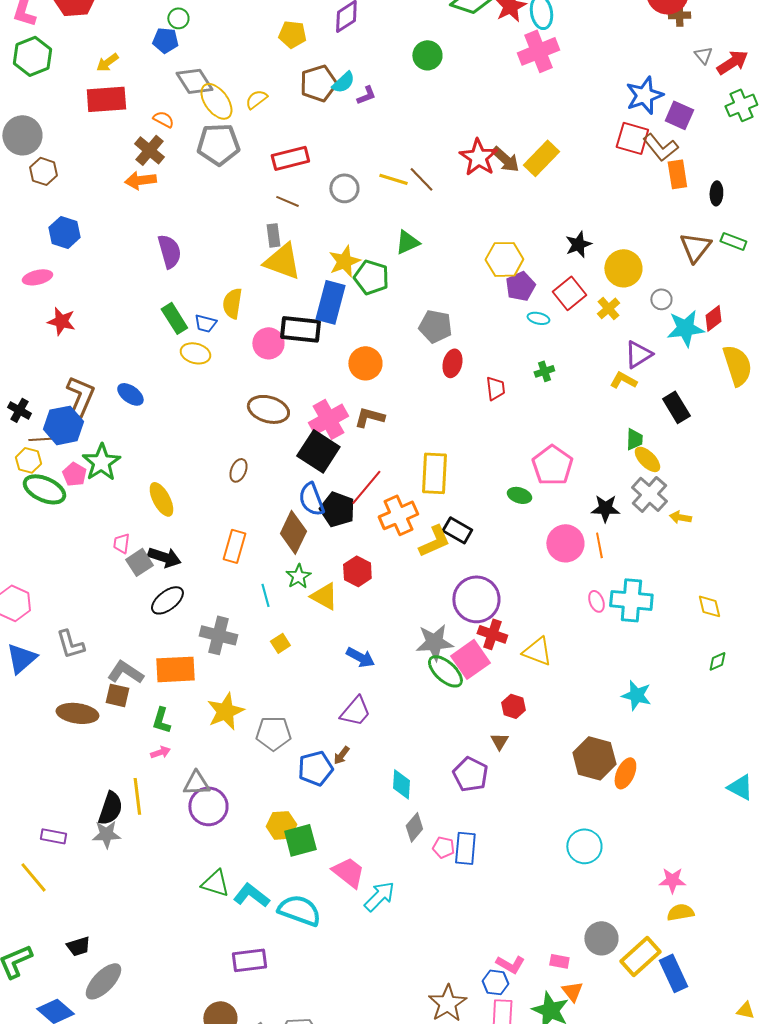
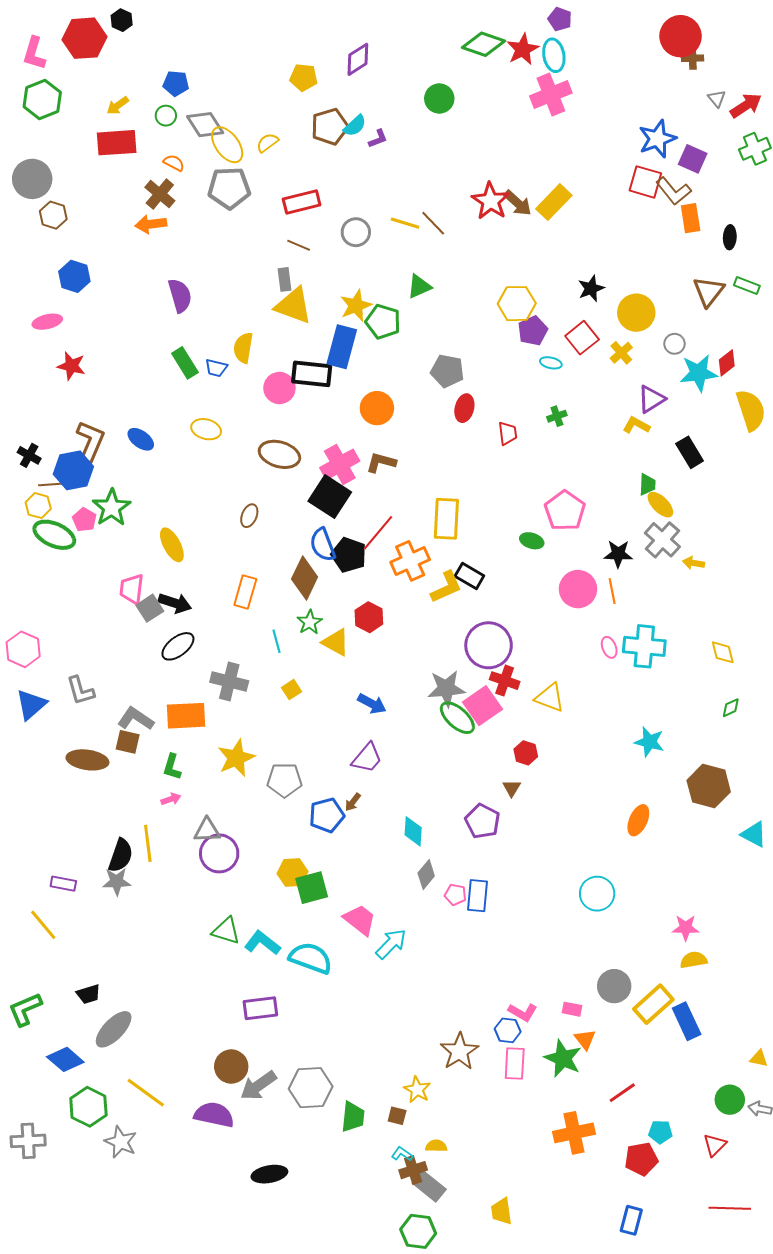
green circle: (178, 18) -> (166, 116), moved
yellow ellipse: (195, 353) -> (206, 429), moved
pink trapezoid: (121, 543) -> (132, 589), size x1.5
brown hexagon: (594, 758) -> (709, 786), moved

